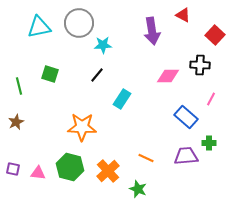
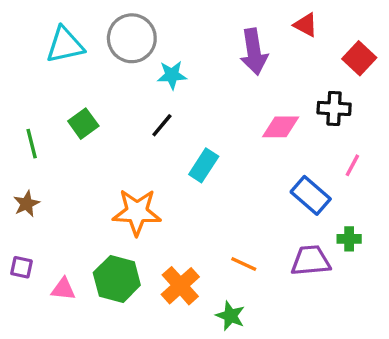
green square: (50, 74) -> (83, 124), turned 36
purple square: (13, 169) -> (21, 267), moved

